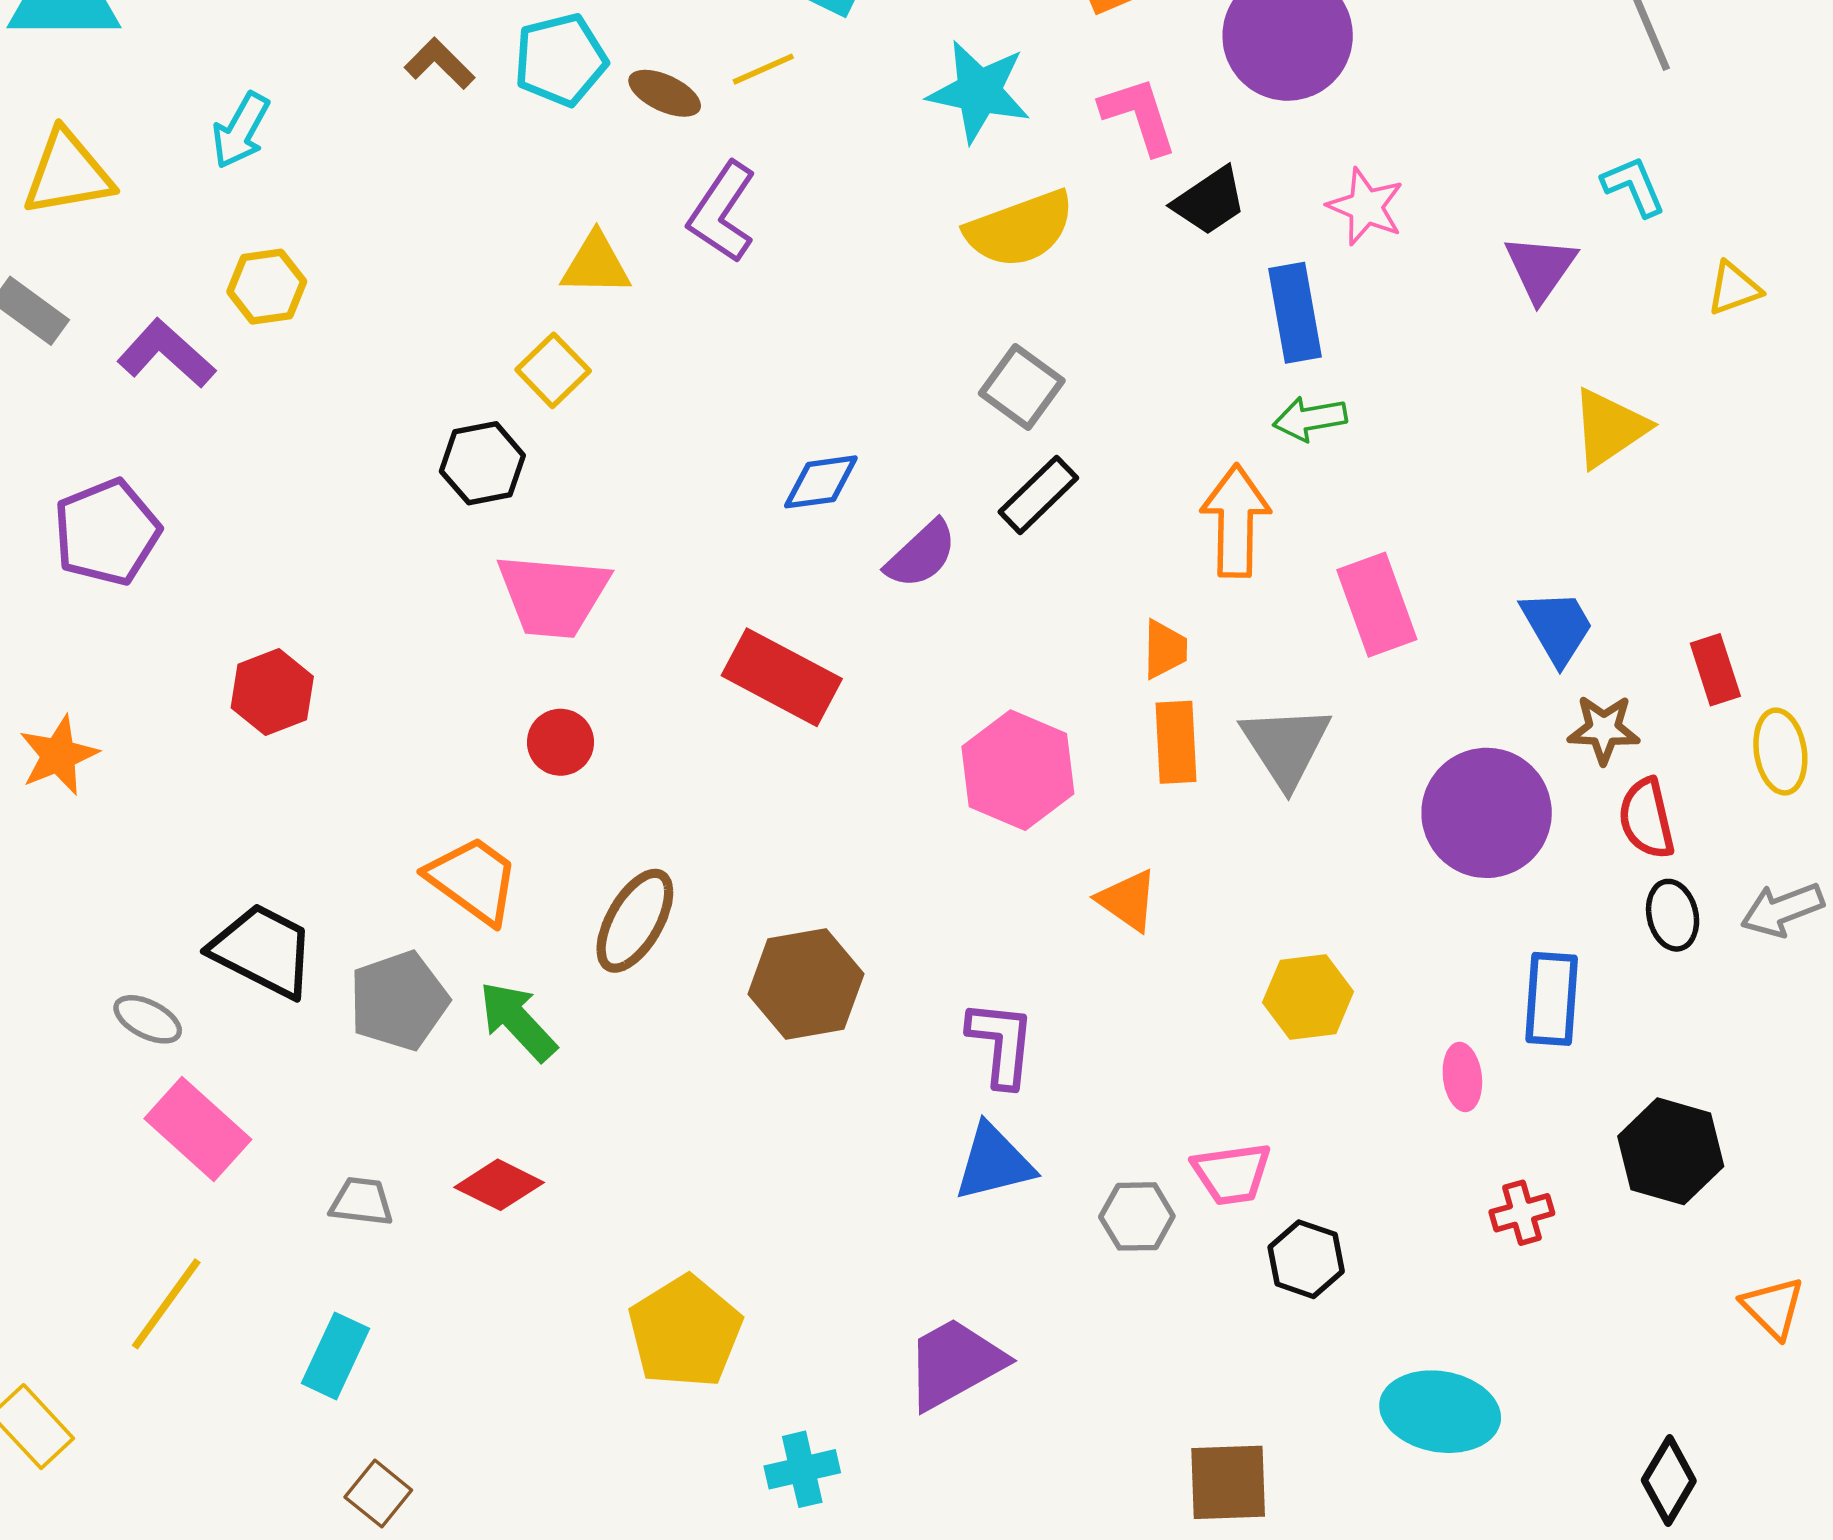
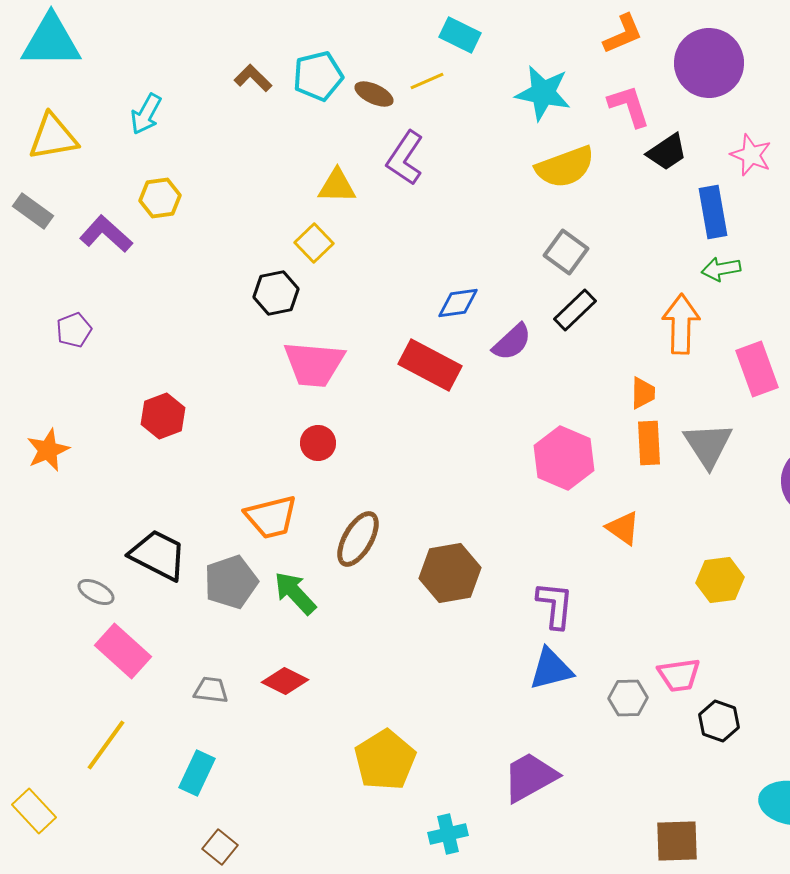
purple pentagon: (107, 532) -> (74, 330), size x0.6
red rectangle: (782, 677) -> (430, 365), moved
orange trapezoid: (473, 880) -> (271, 517), turned 130

